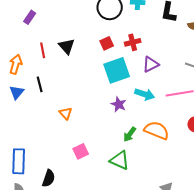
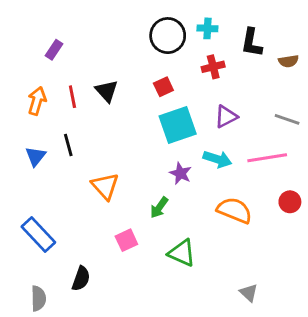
red cross: (133, 42) -> (213, 67), moved
orange arrow: (16, 64) -> (37, 101), moved
orange triangle: (66, 113) -> (105, 186), size x1.5
green arrow: (130, 134) -> (159, 207), moved
blue rectangle: (19, 161) -> (38, 234), moved, turned -45

